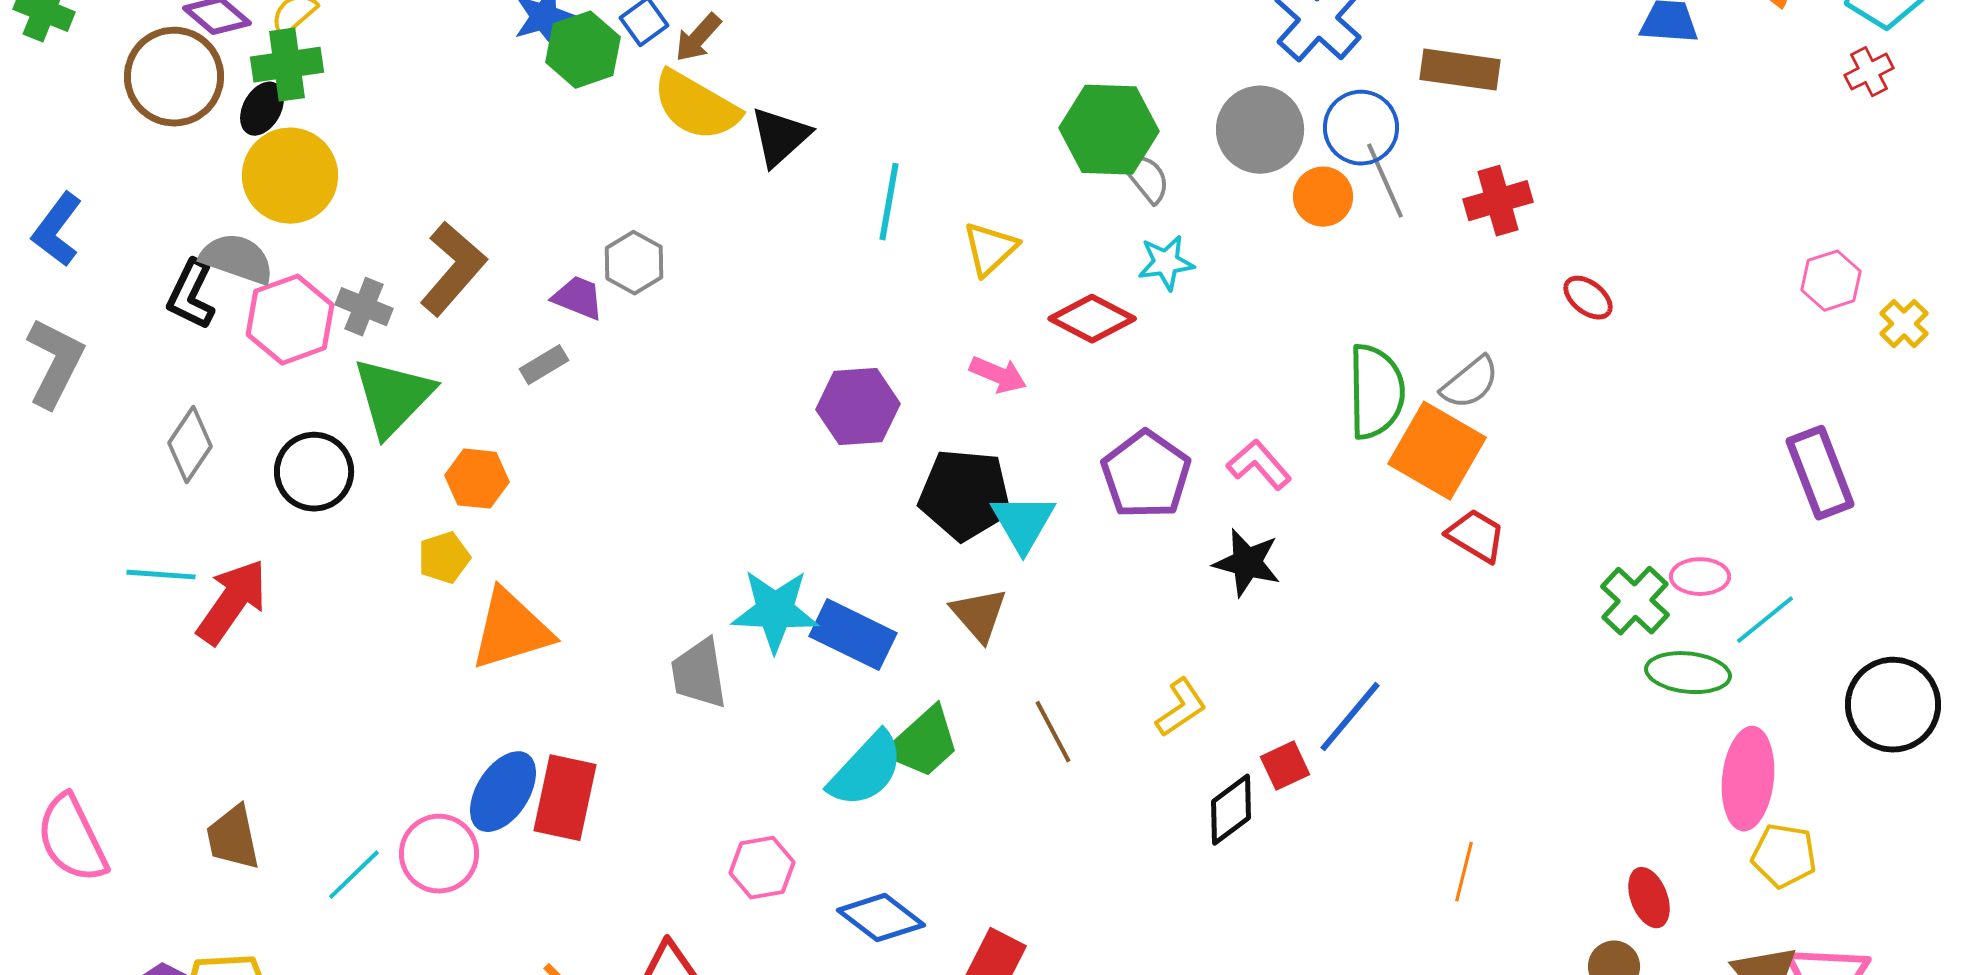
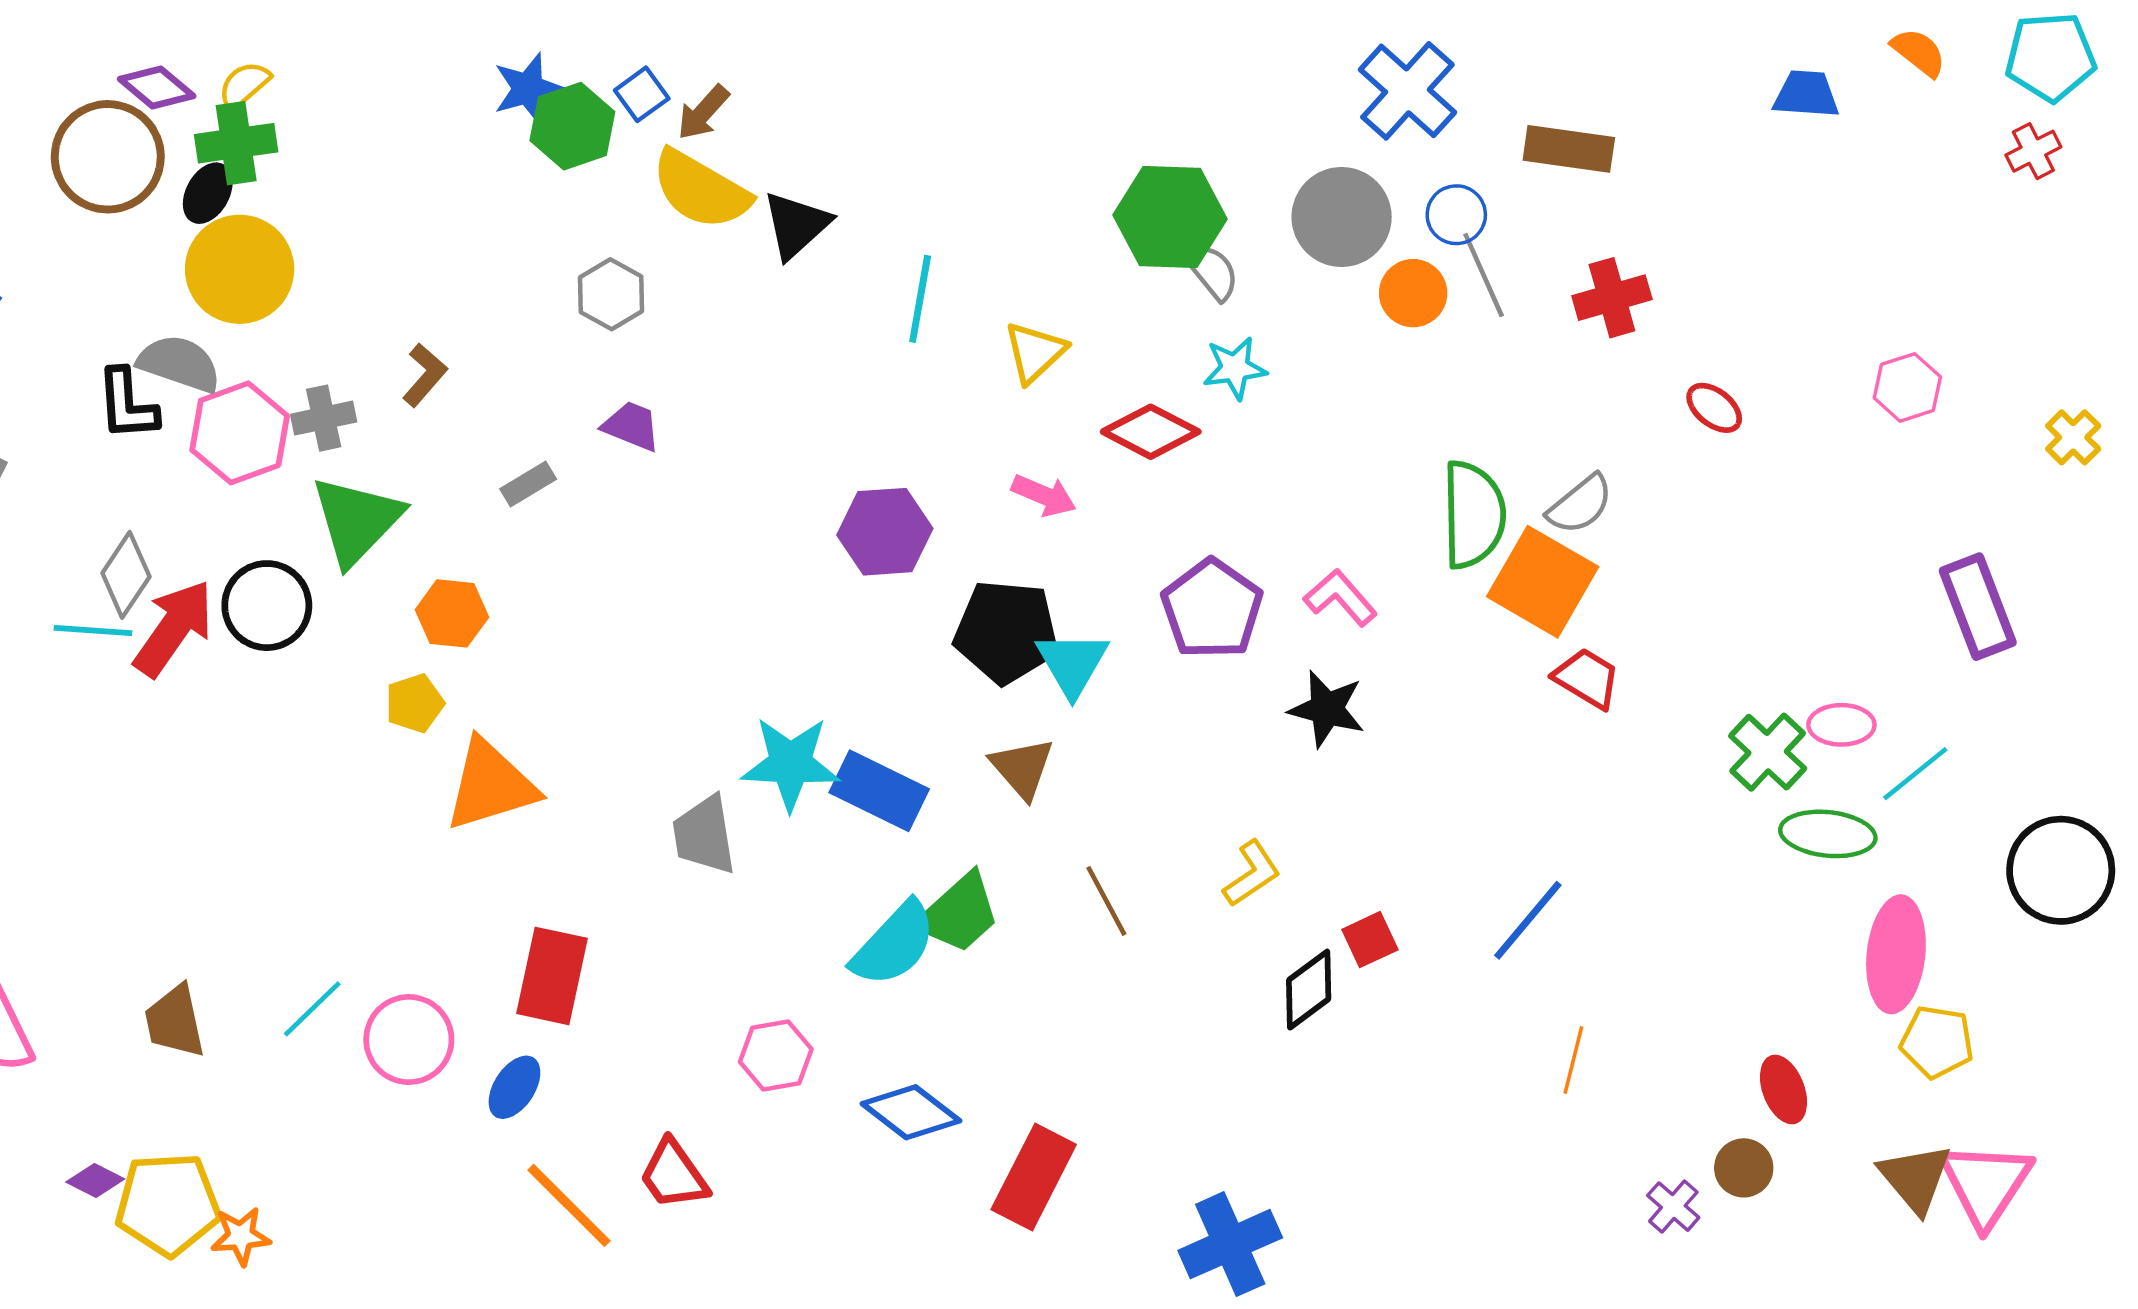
blue circle: (1361, 128) -> (1456, 215), size x0.7
gray hexagon: (634, 263) -> (611, 294), moved
brown L-shape: (453, 269) -> (425, 375), size x0.6
pink hexagon: (1831, 281) -> (1907, 387), moved
black L-shape: (191, 295) -> (127, 404), turned -30
purple trapezoid: (578, 298) -> (631, 426), moved
gray cross: (364, 307) -> (324, 418), turned -34
cyan line: (161, 575) -> (93, 631), moved
red arrow: (232, 602) -> (174, 628), moved
blue line: (1350, 717) -> (1528, 920), moved
blue ellipse: (503, 792) -> (514, 1087), moved, size x0.7
cyan line: (354, 875) -> (312, 1009), moved

